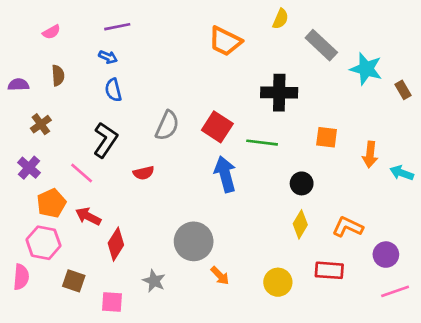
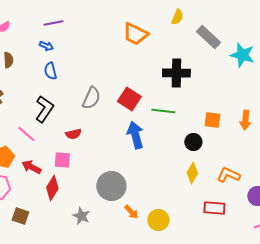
orange square: (327, 137) -> (212, 120), moved
yellow circle: (278, 282) -> (158, 220), moved
pink square: (112, 302) -> (62, 160), moved

